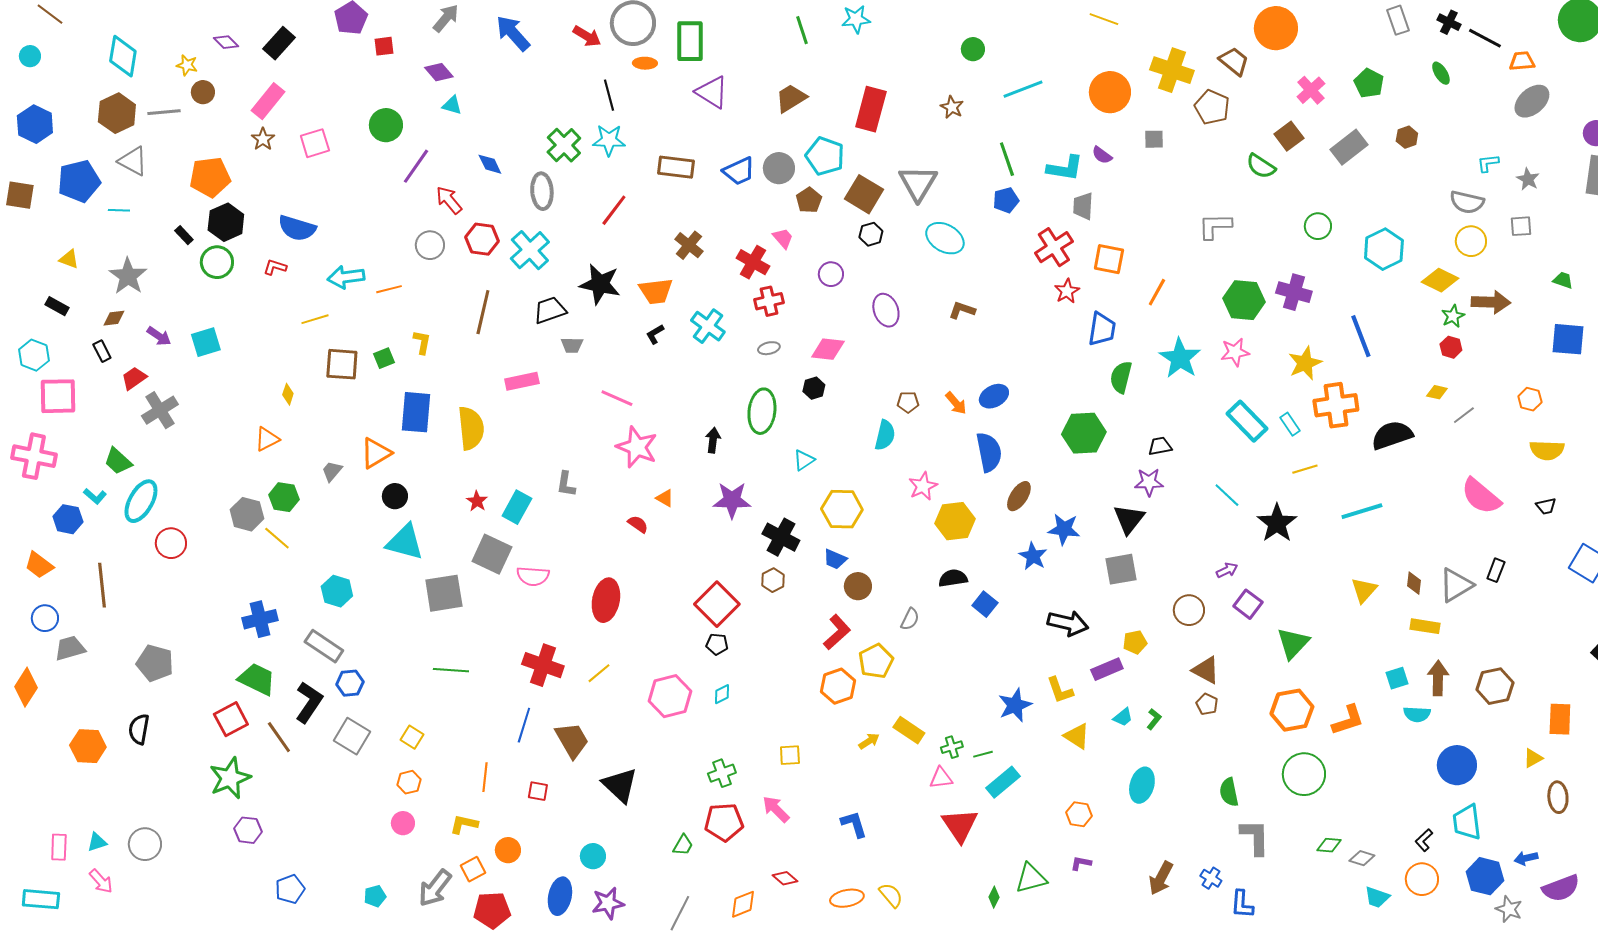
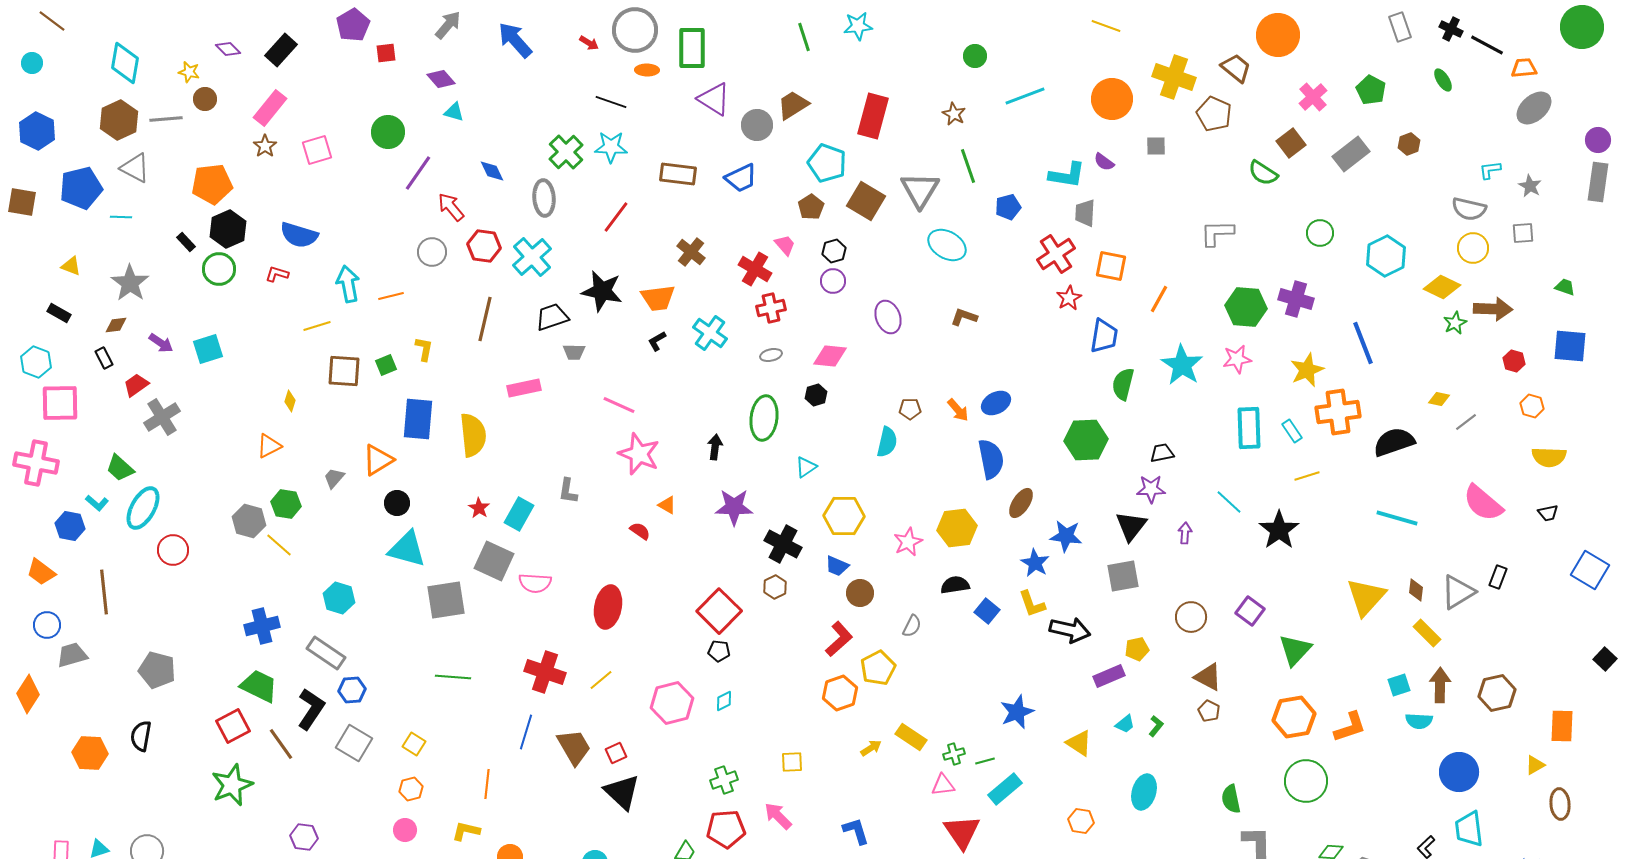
red arrow: (587, 36) -> (589, 43), size x0.7
black line: (609, 95) -> (611, 102), turned -56
green line: (1007, 159) -> (968, 166), moved
gray circle: (779, 168) -> (757, 125), moved
black hexagon: (871, 234) -> (834, 251), moved
cyan arrow: (346, 277) -> (348, 284), turned 87
red hexagon: (1451, 347) -> (1514, 361), moved
cyan rectangle: (1247, 421) -> (1249, 428), turned 42
pink star: (923, 486) -> (908, 542), moved
cyan line: (1362, 511) -> (1397, 518), moved, turned 33
purple arrow: (1227, 570) -> (1185, 533), moved, turned -60
yellow triangle: (1364, 590) -> (1366, 597), size x1.5
yellow rectangle: (1425, 626) -> (1427, 633), turned 36
yellow L-shape: (1060, 690) -> (1032, 604), moved
red square: (538, 791) -> (616, 753), moved, turned -35
purple hexagon: (248, 830) -> (304, 837), moved

